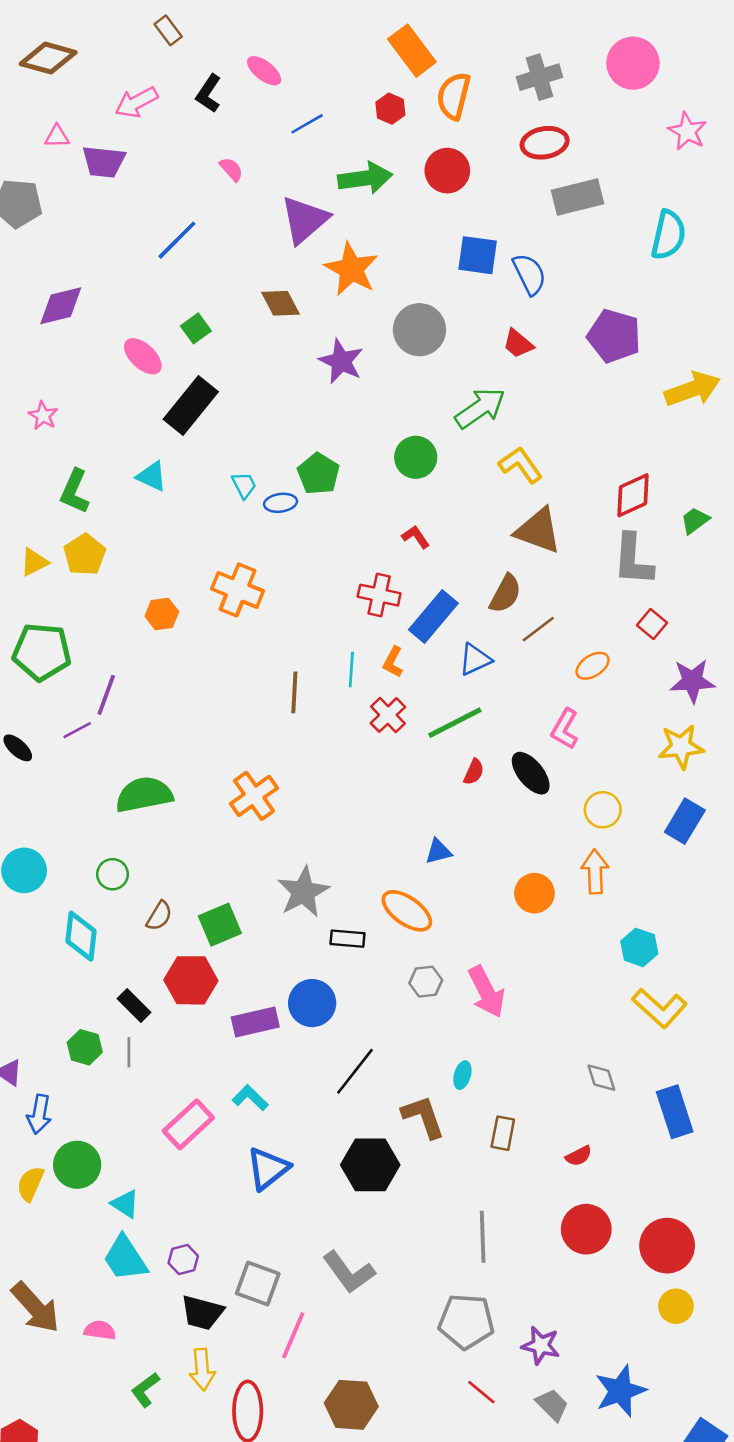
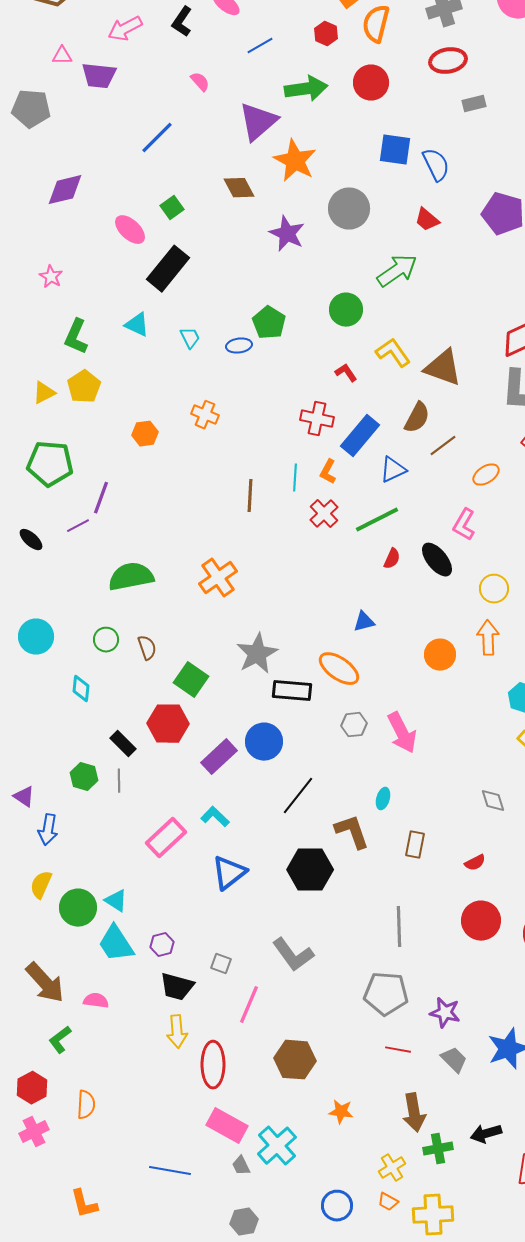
gray rectangle: (577, 197) -> (474, 104), size x0.6
yellow L-shape: (521, 465) -> (393, 353), moved
cyan trapezoid: (244, 485) -> (190, 338), moved
orange cross: (238, 590) -> (205, 415), size x0.7
brown semicircle: (159, 916) -> (147, 648), moved, turned -50
green square: (220, 925) -> (191, 680), turned -32
cyan diamond: (81, 936) -> (81, 689), size x0.7
black rectangle: (347, 939) -> (292, 691), size x1.4
purple rectangle: (255, 1022) -> (219, 757), turned -30
green circle: (77, 1165) -> (78, 908), moved
gray square: (258, 1284) -> (221, 964), size x0.6
green L-shape: (145, 1390) -> (60, 1040), moved
red line: (481, 1392) -> (398, 1050), turned -30

